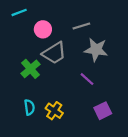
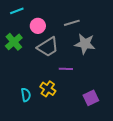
green cross: (30, 69) -> (14, 42), moved
purple line: (87, 79) -> (66, 69), moved, turned -40
yellow cross: (54, 111) -> (48, 89), moved

